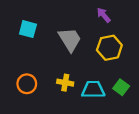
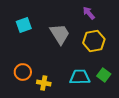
cyan square: (28, 29) -> (24, 25), turned -35
yellow cross: (65, 83) -> (44, 83), moved

